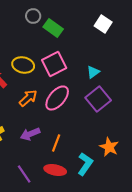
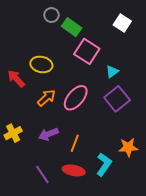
pink square: (54, 64) -> (87, 51), moved, turned -30
orange star: (109, 147) -> (128, 147), turned -30

